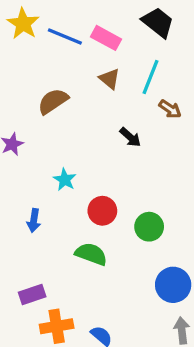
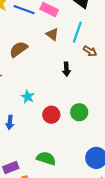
black arrow: (130, 137) -> (66, 69), turned 48
green circle: (149, 227) -> (79, 112), moved
green semicircle: (91, 254) -> (46, 158), moved

